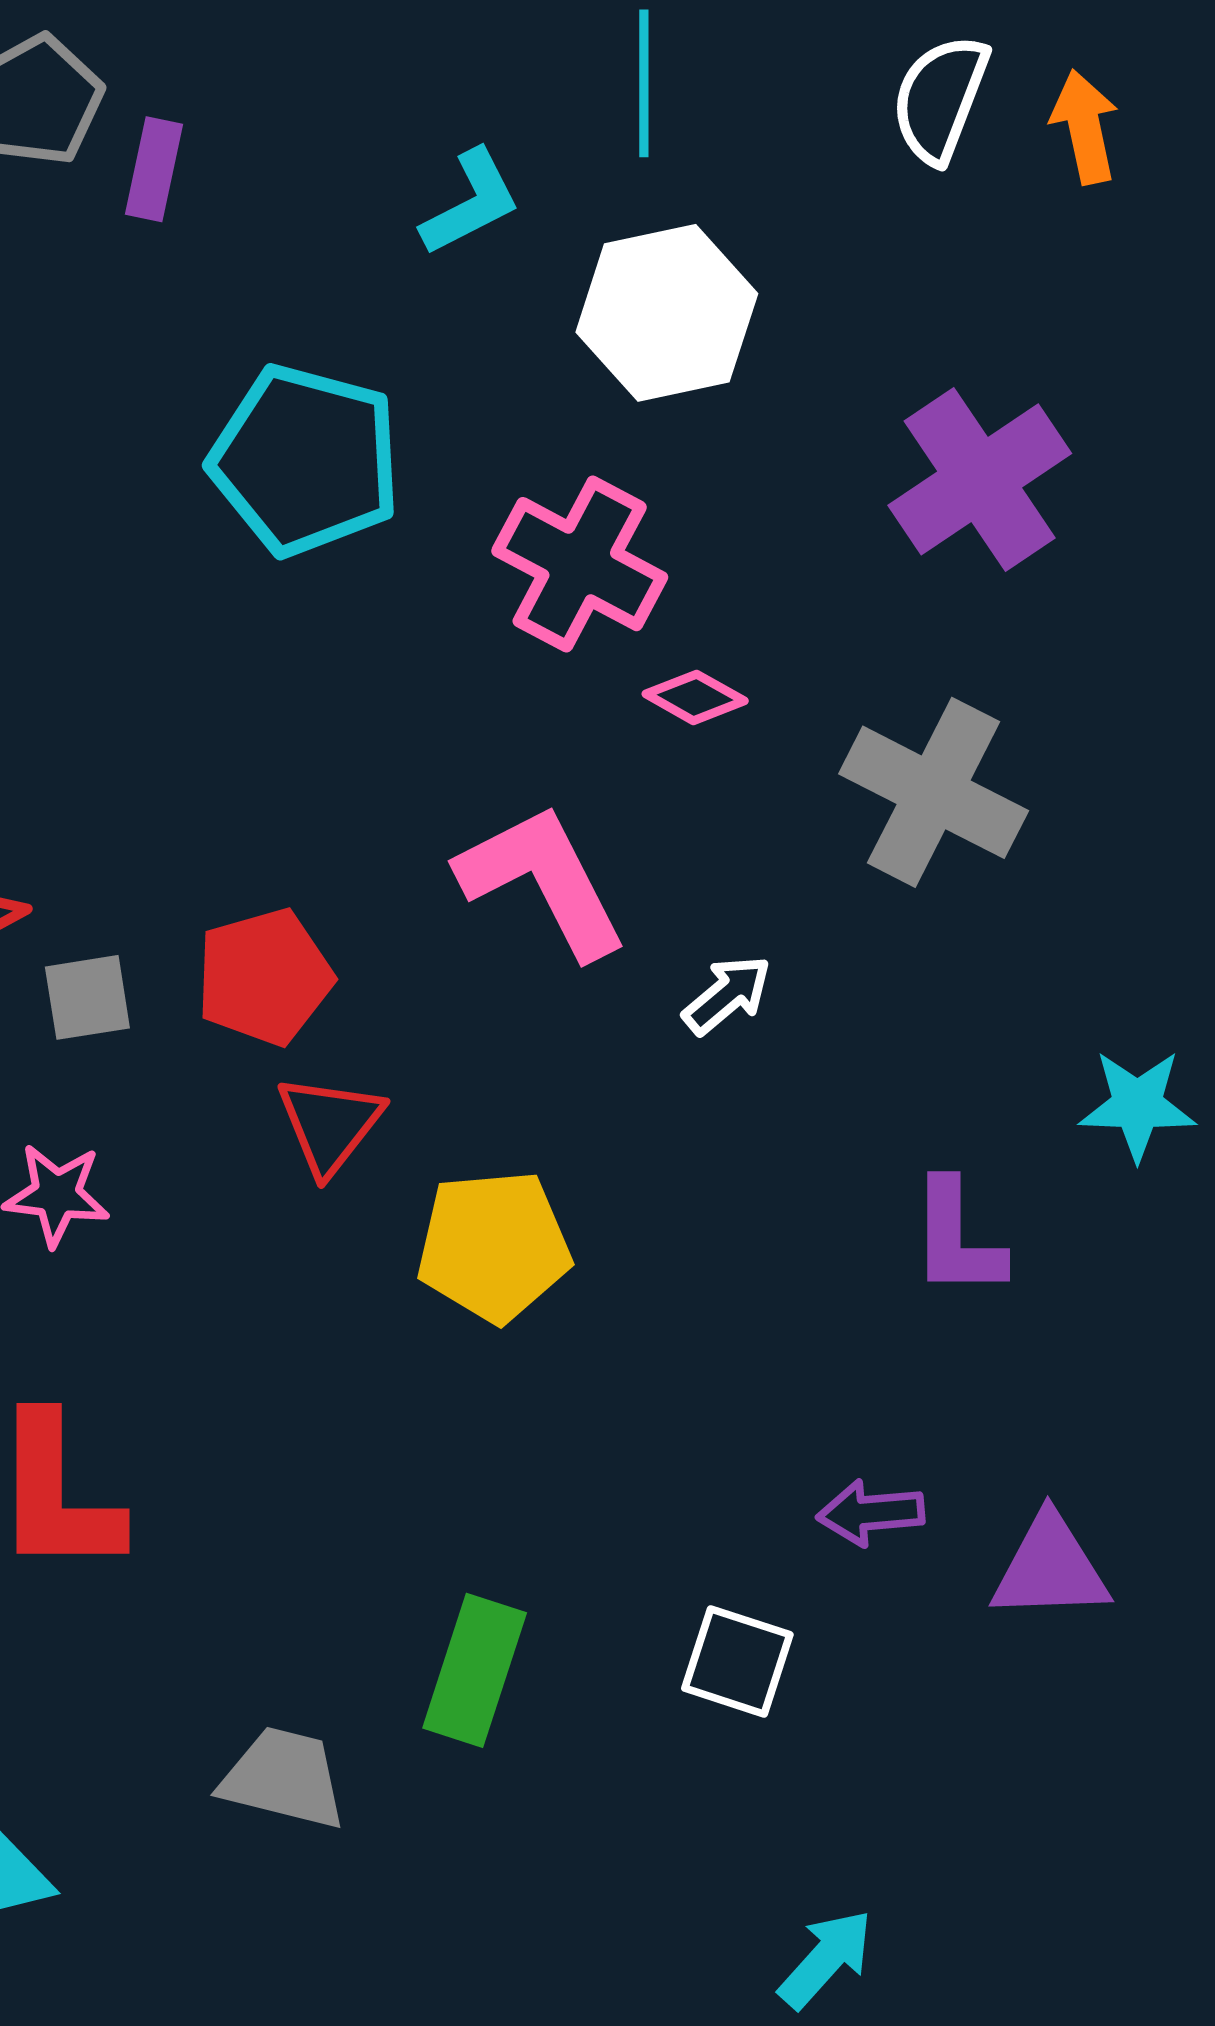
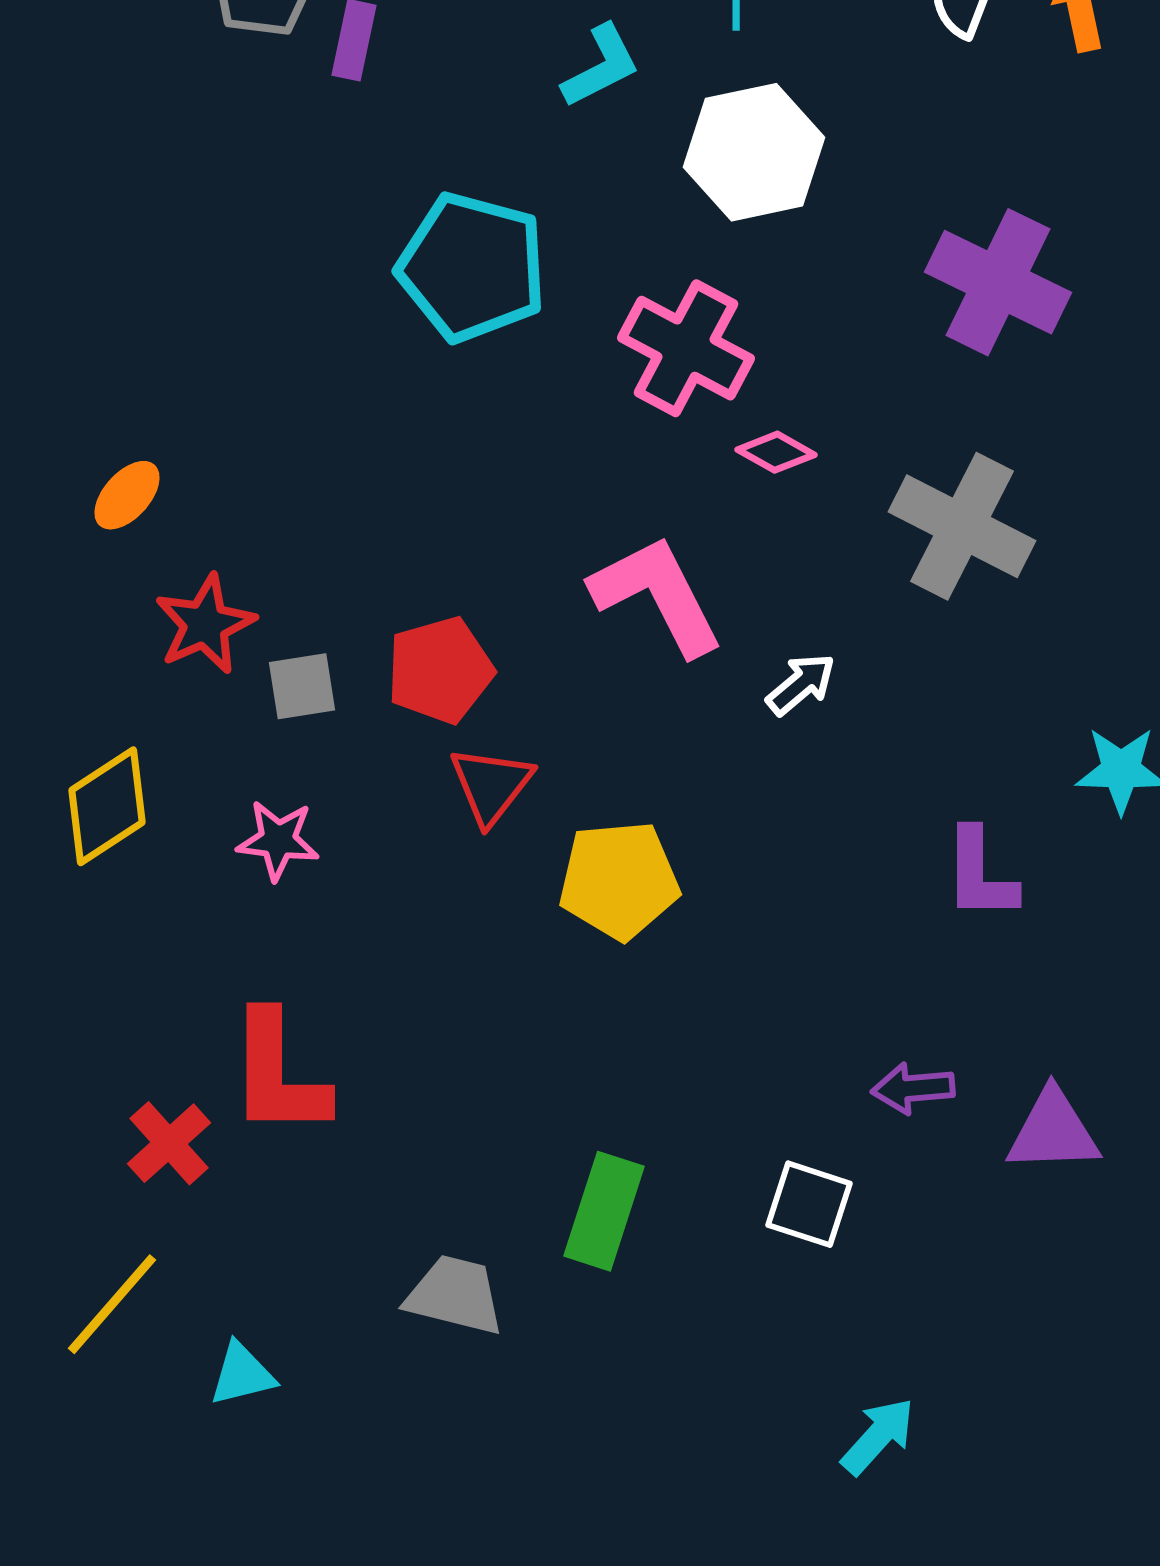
purple cross: (980, 479) -> (998, 282), turned -30

